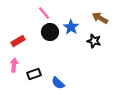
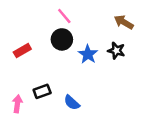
pink line: (44, 13) -> (64, 16), moved
blue star: (71, 27) -> (88, 54), moved
pink arrow: (14, 65) -> (17, 104), moved

